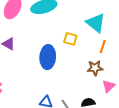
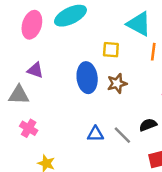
brown star: (95, 68) -> (117, 83), moved

